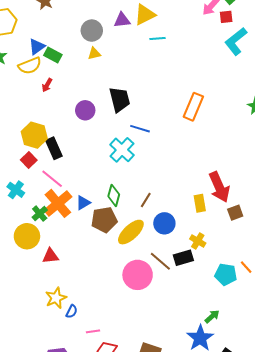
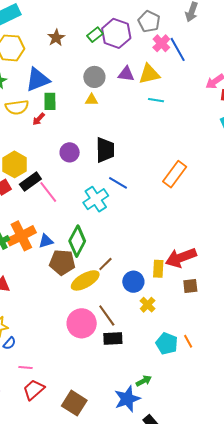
blue triangle: (37, 47) -> (38, 80), size x1.5
green rectangle: (53, 55) -> (50, 101), moved, turned 48
yellow semicircle: (30, 66) -> (17, 107), moved
black rectangle: (54, 148) -> (30, 182), turned 65
pink line: (52, 179) -> (48, 192), moved
red arrow: (219, 187) -> (181, 258), turned 80
green diamond: (114, 195) -> (77, 241), size x1.4
brown line: (146, 200) -> (105, 264), moved
blue circle: (164, 223) -> (133, 282), moved
black rectangle: (183, 258) -> (113, 339), moved

